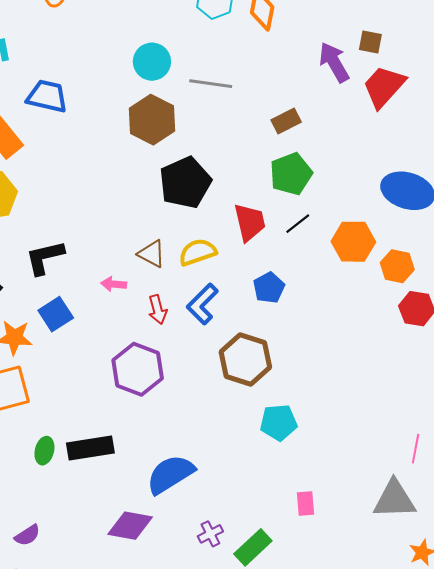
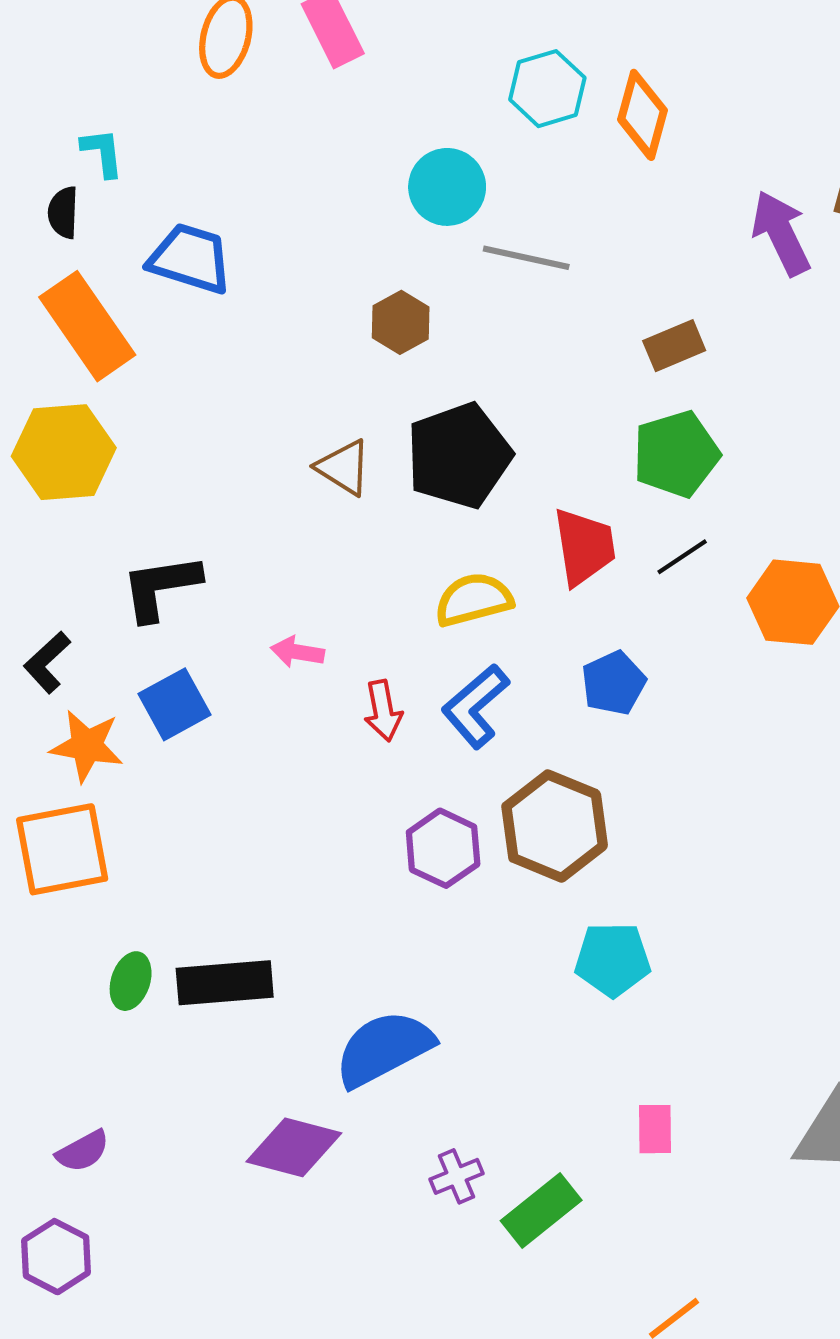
cyan circle: (152, 62) -> (447, 187), moved
brown hexagon: (152, 120) -> (401, 322), size x0.6
brown triangle: (152, 254) -> (344, 467), moved
purple hexagon: (138, 369) -> (443, 848), moved, size x0.7

